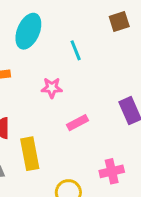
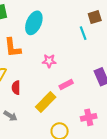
cyan line: (76, 50) -> (83, 33), moved
yellow rectangle: (30, 154) -> (46, 102), moved, turned 55

